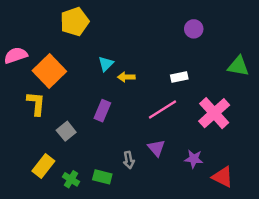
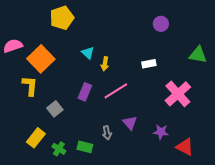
cyan triangle: (106, 64) -> (88, 53), turned -32
yellow arrow: (126, 77) -> (105, 64), turned -80
pink line: (162, 109) -> (116, 91), moved

